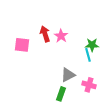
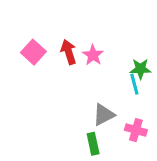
pink square: (22, 45) -> (33, 52), moved, turned 35
green rectangle: (61, 94) -> (93, 144), turned -32

